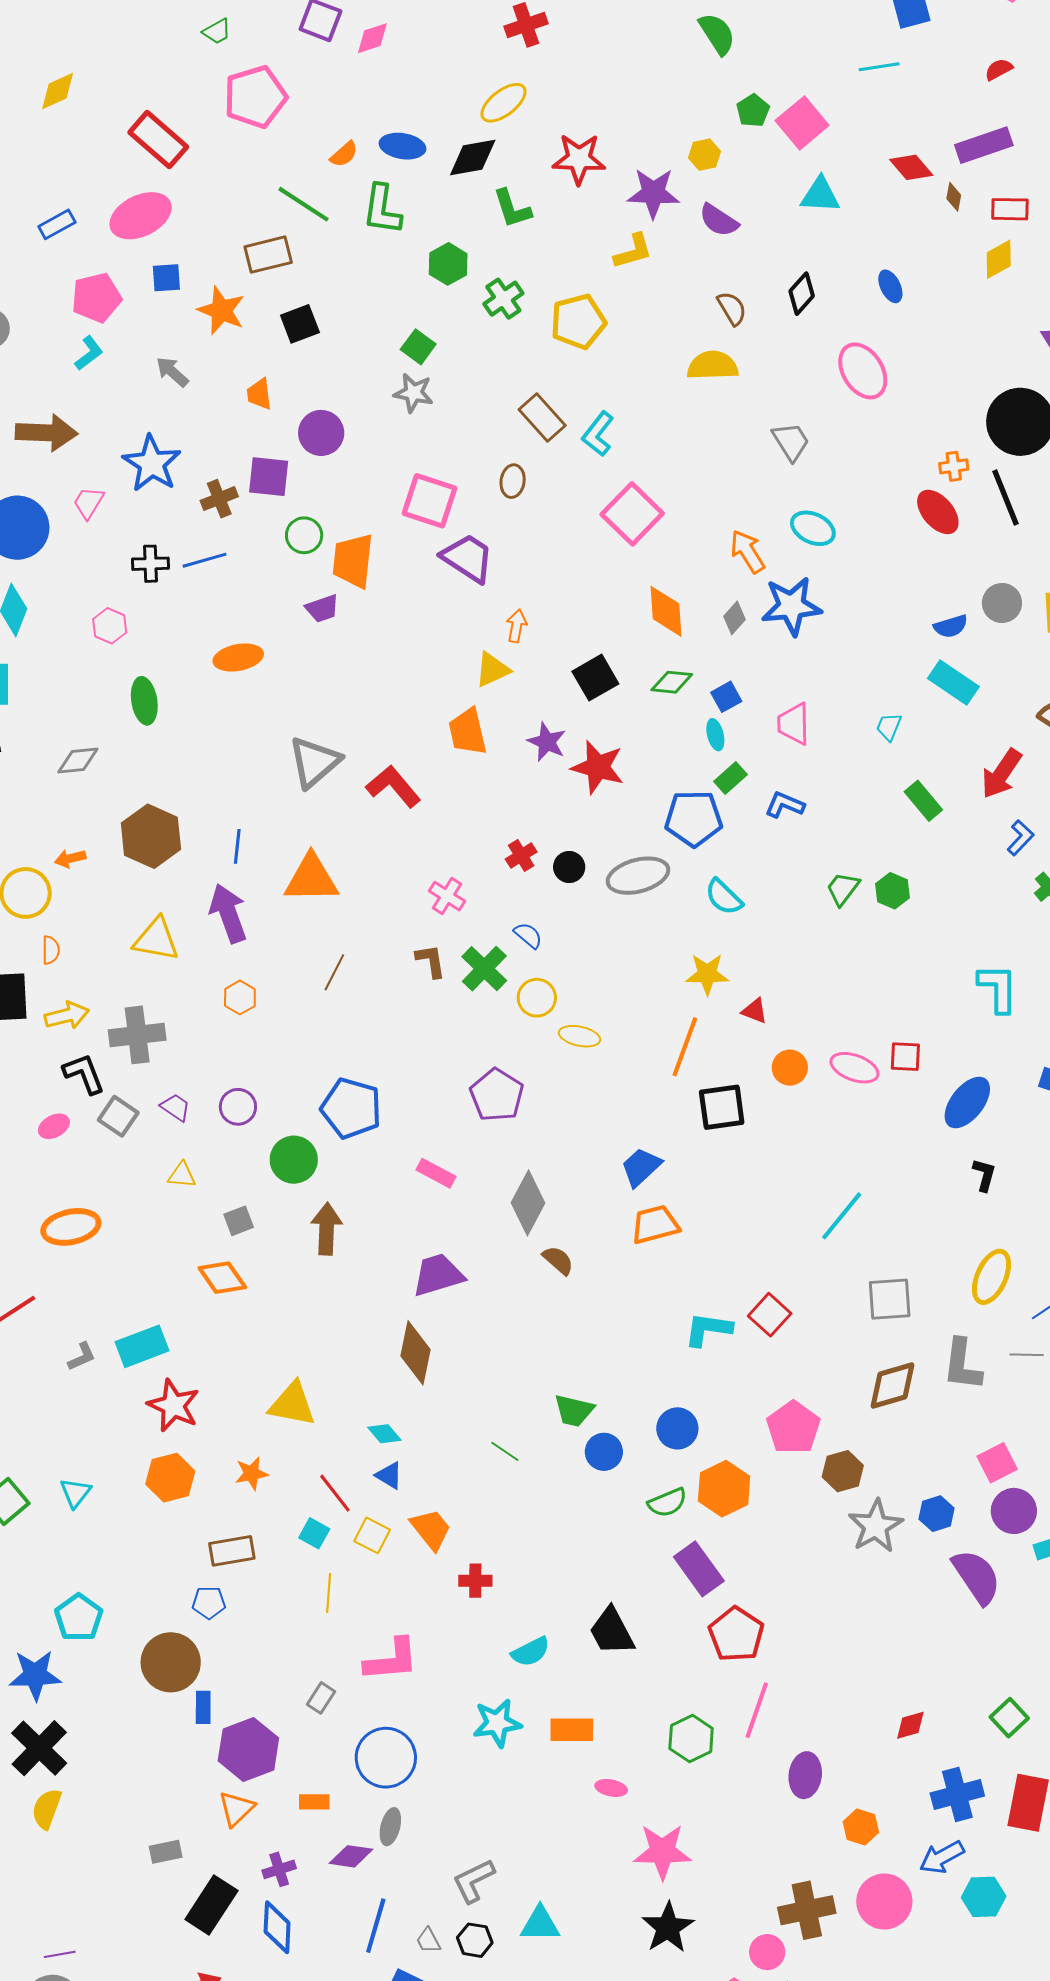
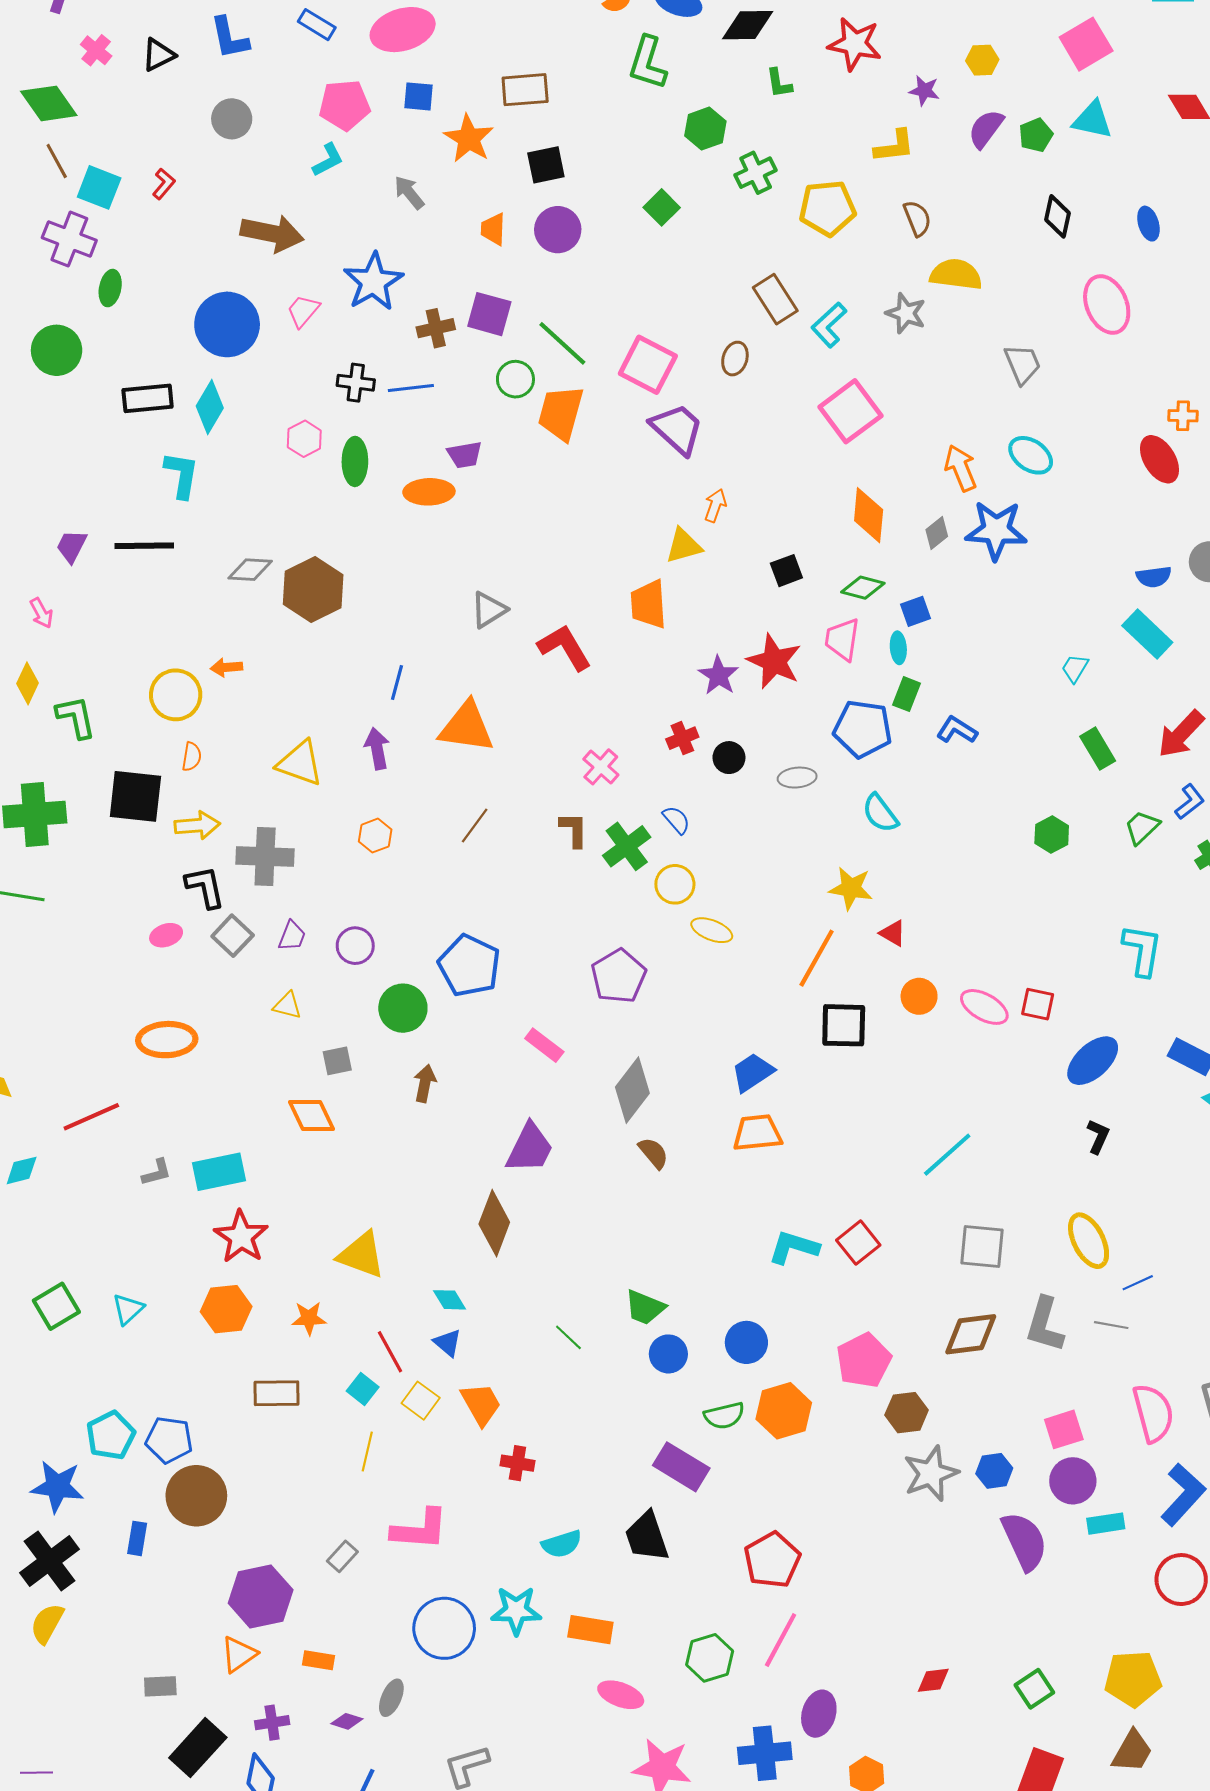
green pentagon: (753, 111) -> (1036, 135), moved
purple star: (653, 193) -> (924, 91), size x0.6
green line: (304, 204) -> (562, 343), moved
green L-shape: (512, 209) -> (779, 83), size x0.7
purple semicircle: (719, 220) -> (986, 129), turned 84
blue rectangle: (57, 224) -> (317, 25), turned 51
black diamond: (802, 294) -> (1058, 216), turned -39
brown semicircle: (732, 308) -> (917, 218), moved
gray star: (414, 393) -> (906, 313), moved
purple circle: (321, 433) -> (558, 230), moved
purple trapezoid: (322, 608) -> (465, 455), moved
black square: (595, 678) -> (786, 571), size x0.7
green ellipse: (144, 701) -> (355, 461), moved
pink trapezoid: (794, 724) -> (842, 639), moved
purple star: (547, 742) -> (719, 675), moved
gray triangle: (314, 762) -> (489, 610), size x0.7
green rectangle: (730, 778) -> (906, 694), turned -36
brown hexagon: (151, 836) -> (313, 589), moved
gray ellipse: (638, 876) -> (797, 778), size x0.6
green trapezoid: (843, 889) -> (1142, 827), moved
purple arrow: (228, 913) -> (377, 749), size x0.7
purple trapezoid: (175, 1107) -> (292, 936), turned 68
brown arrow: (327, 1229) -> (425, 1083), size x0.7
purple trapezoid: (438, 1275) -> (530, 1148), turned 124
yellow ellipse: (991, 1277) -> (1089, 1241), turned -60
purple rectangle: (699, 1569) -> (681, 1467), moved, turned -32
blue pentagon: (209, 1603) -> (169, 1440), moved, size x1.4
blue rectangle: (203, 1707) -> (137, 1538), moved
blue circle: (386, 1758) -> (444, 1628), moved
pink ellipse: (611, 1788) -> (621, 1695), size x1.4
blue cross: (957, 1794) -> (765, 1753), moved
purple diamond: (351, 1856) -> (347, 1721), size x0.7

